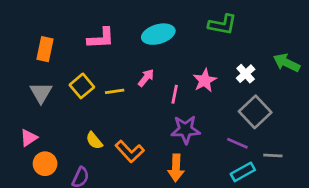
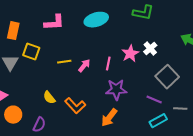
white cross: (246, 74) -> (150, 49), moved
pink arrow: (146, 78) -> (84, 66), moved
yellow square: (82, 86) -> (31, 52), moved, turned -30
orange arrow: (176, 168) -> (109, 118), turned 36

